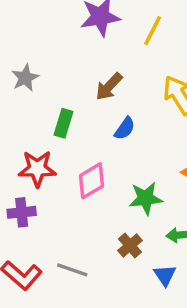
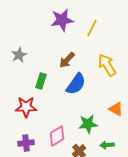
blue semicircle: (125, 128) -> (76, 84), size x1.6
pink diamond: (92, 181) -> (57, 136), moved
purple cross: (22, 212) -> (26, 143), moved

